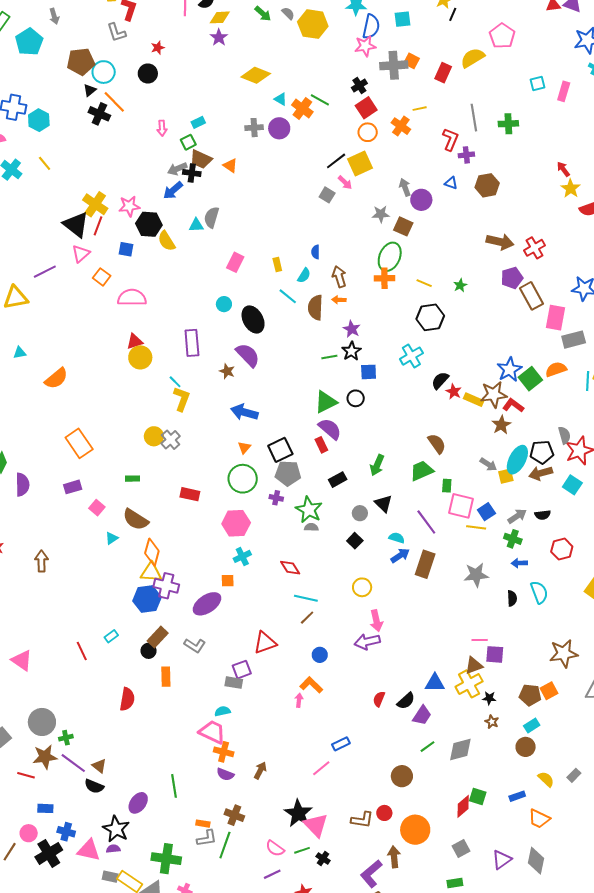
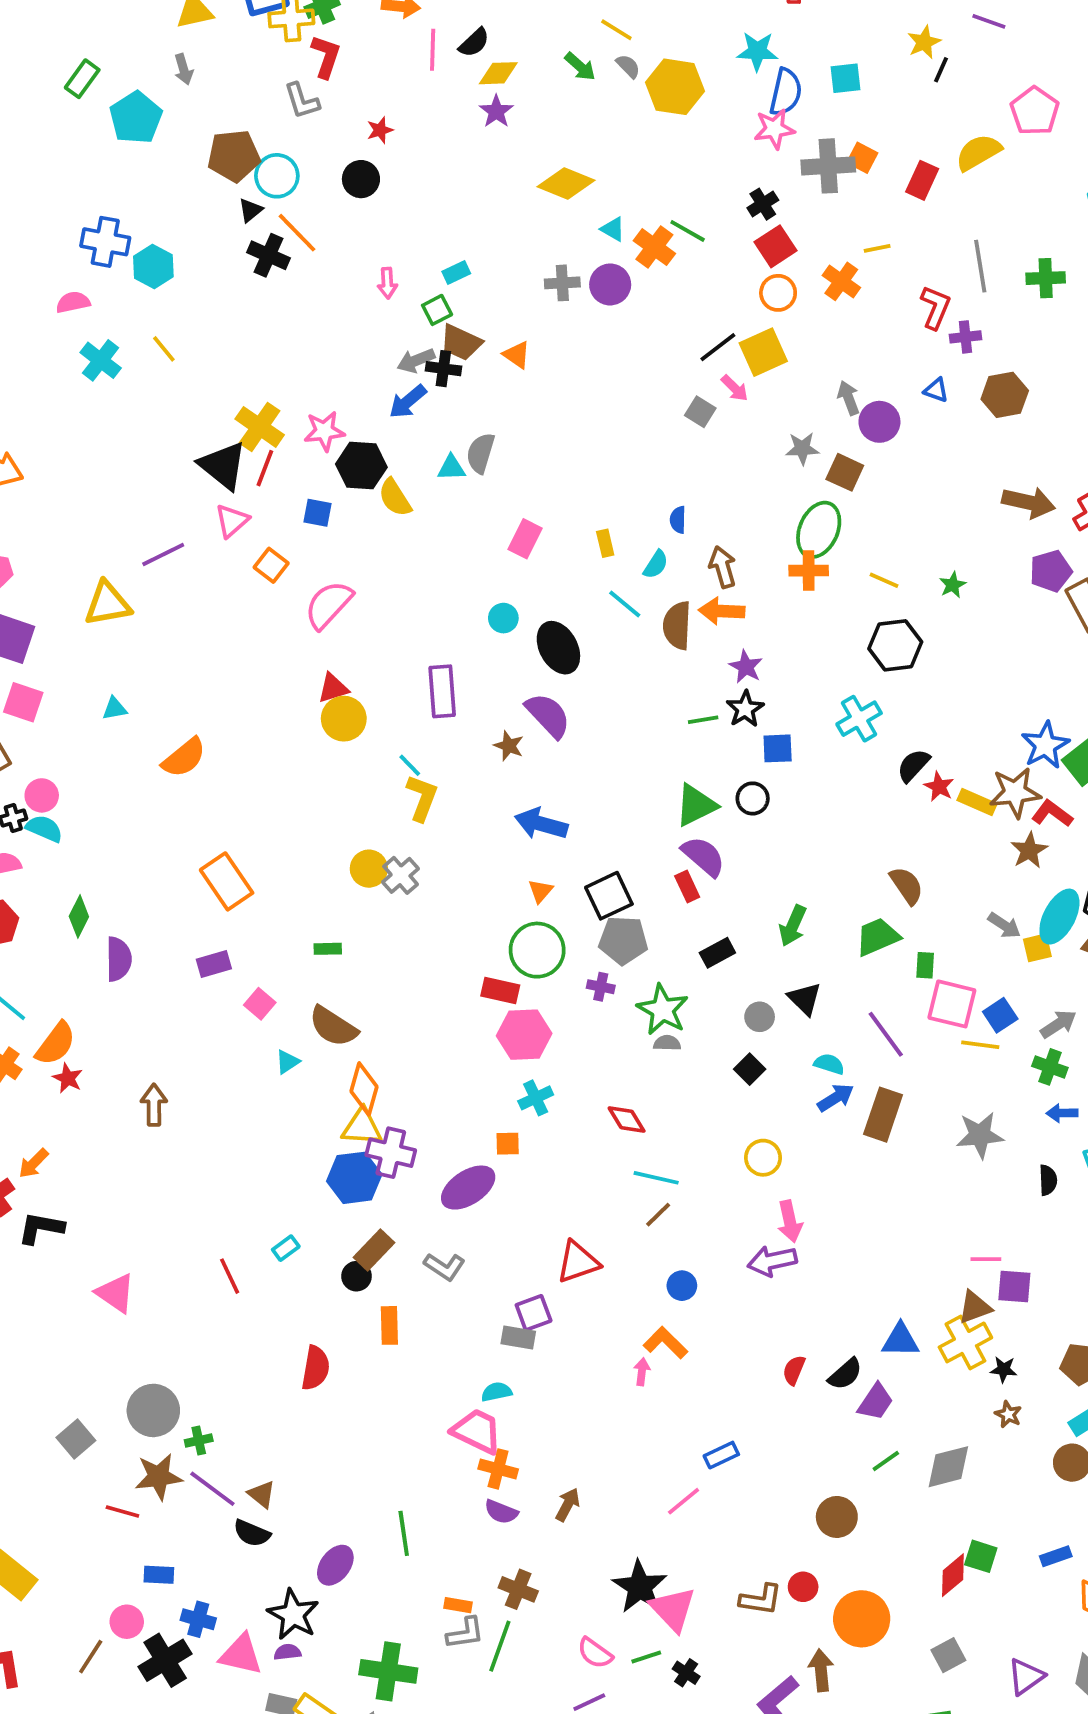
pink semicircle: (132, 298) -> (329, 605), turned -48
orange arrow: (339, 300) -> (722, 611), size x1.6
red rectangle: (190, 494) -> (500, 991), moved

